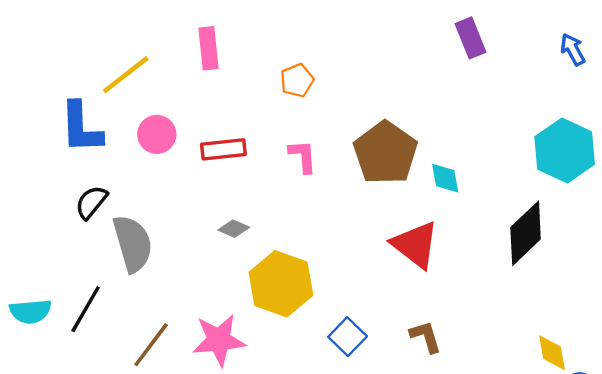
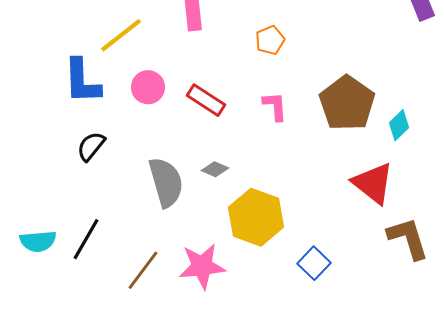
red rectangle: (223, 149) -> (206, 100), turned 39
cyan diamond: (445, 178) -> (399, 125), turned 56
gray semicircle: (133, 244) -> (166, 182), moved
brown L-shape: (426, 337) -> (408, 238), moved, size x1.5

